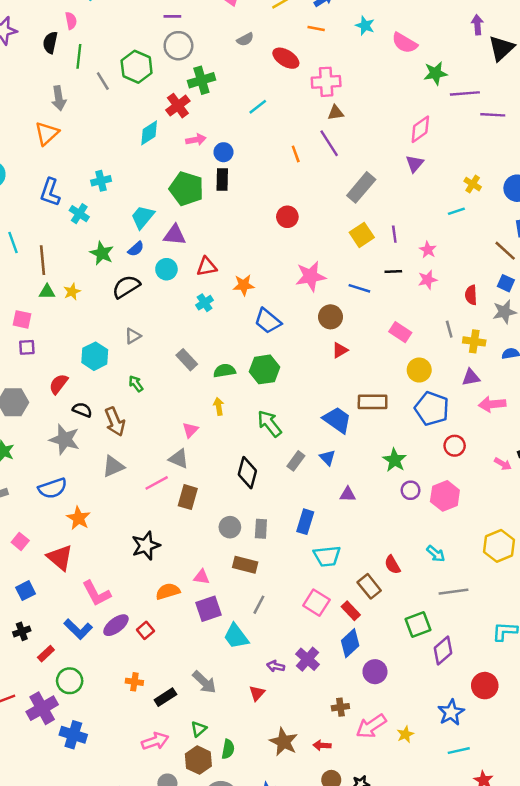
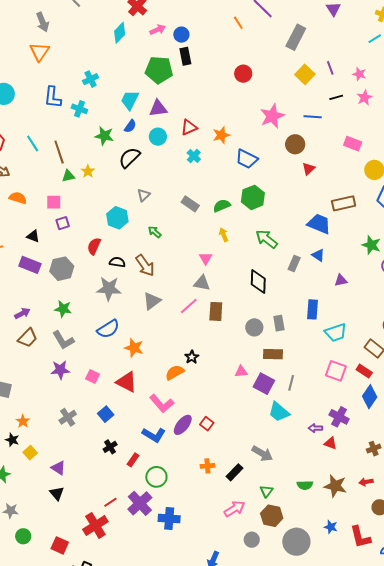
black star: (146, 546) -> (192, 357), size x0.6
orange semicircle: (168, 591) -> (175, 372), moved
purple square: (209, 609) -> (264, 384), moved, turned -30
red triangle: (257, 693) -> (331, 443), moved, turned -40
green semicircle: (228, 749) -> (305, 485), moved, turned 91

